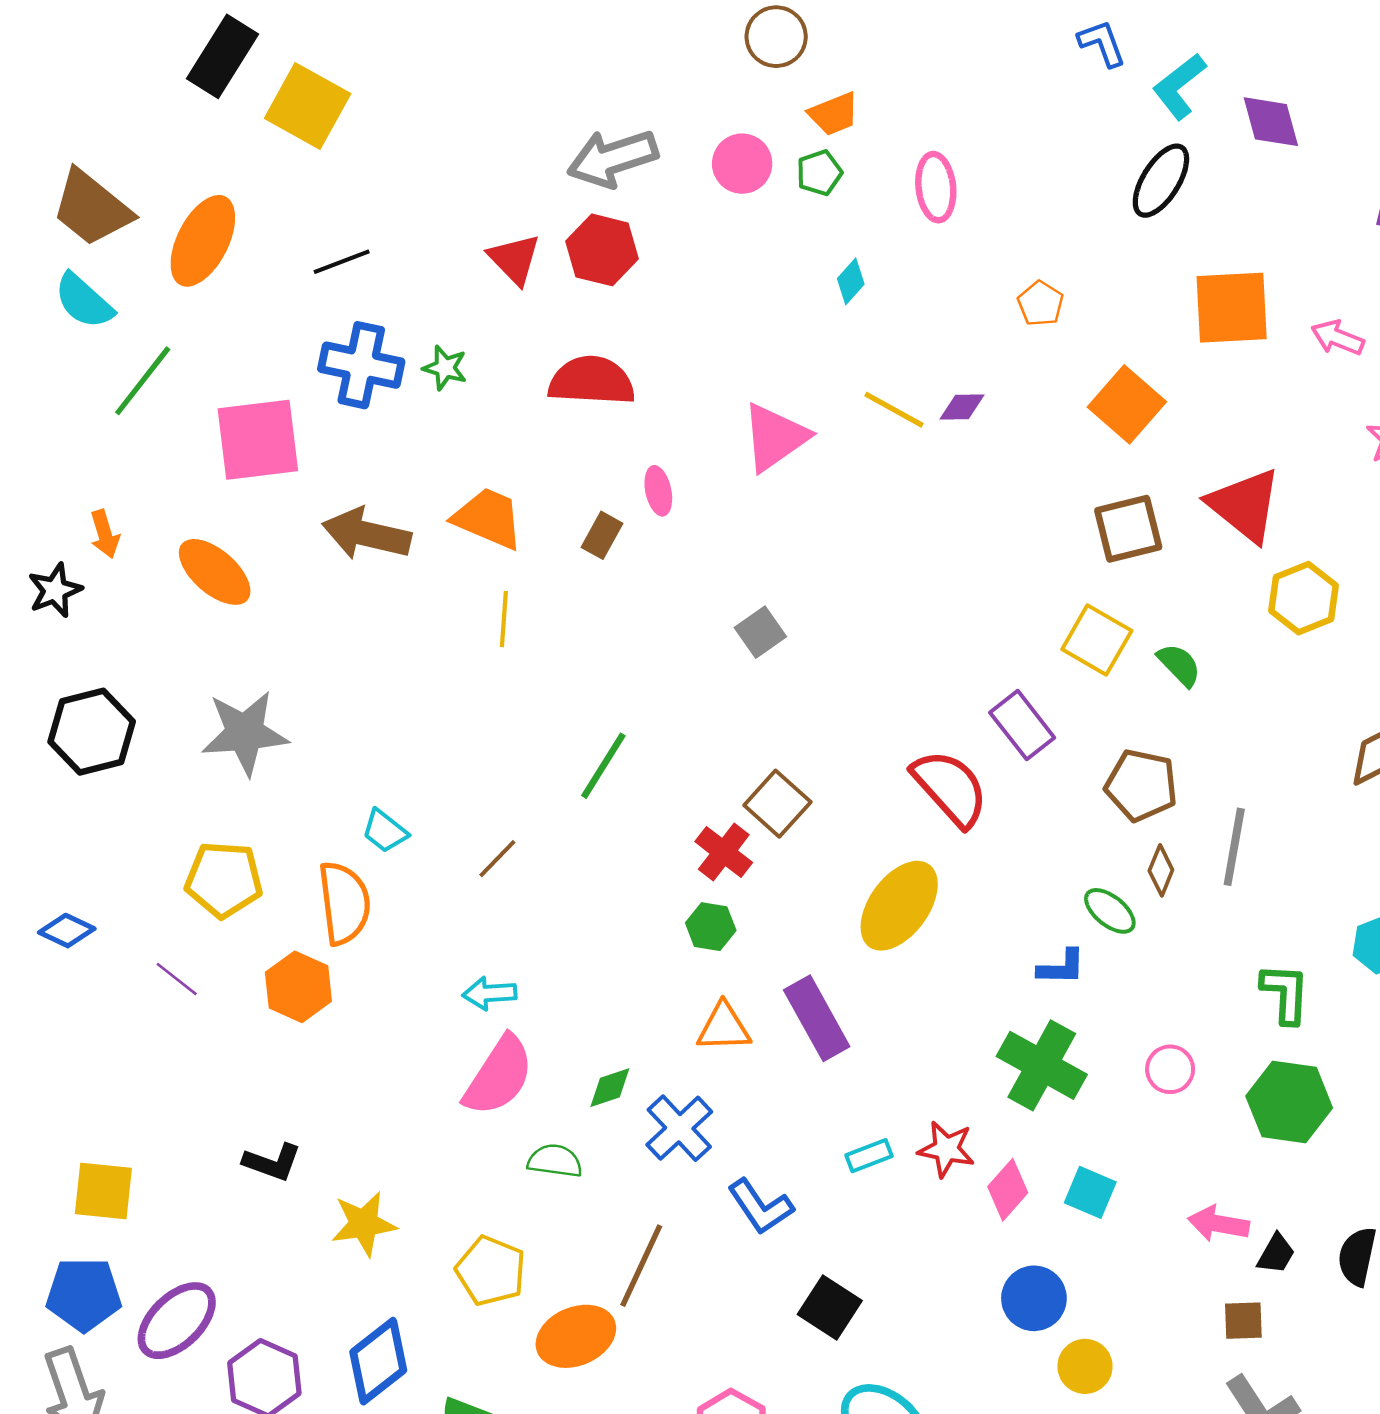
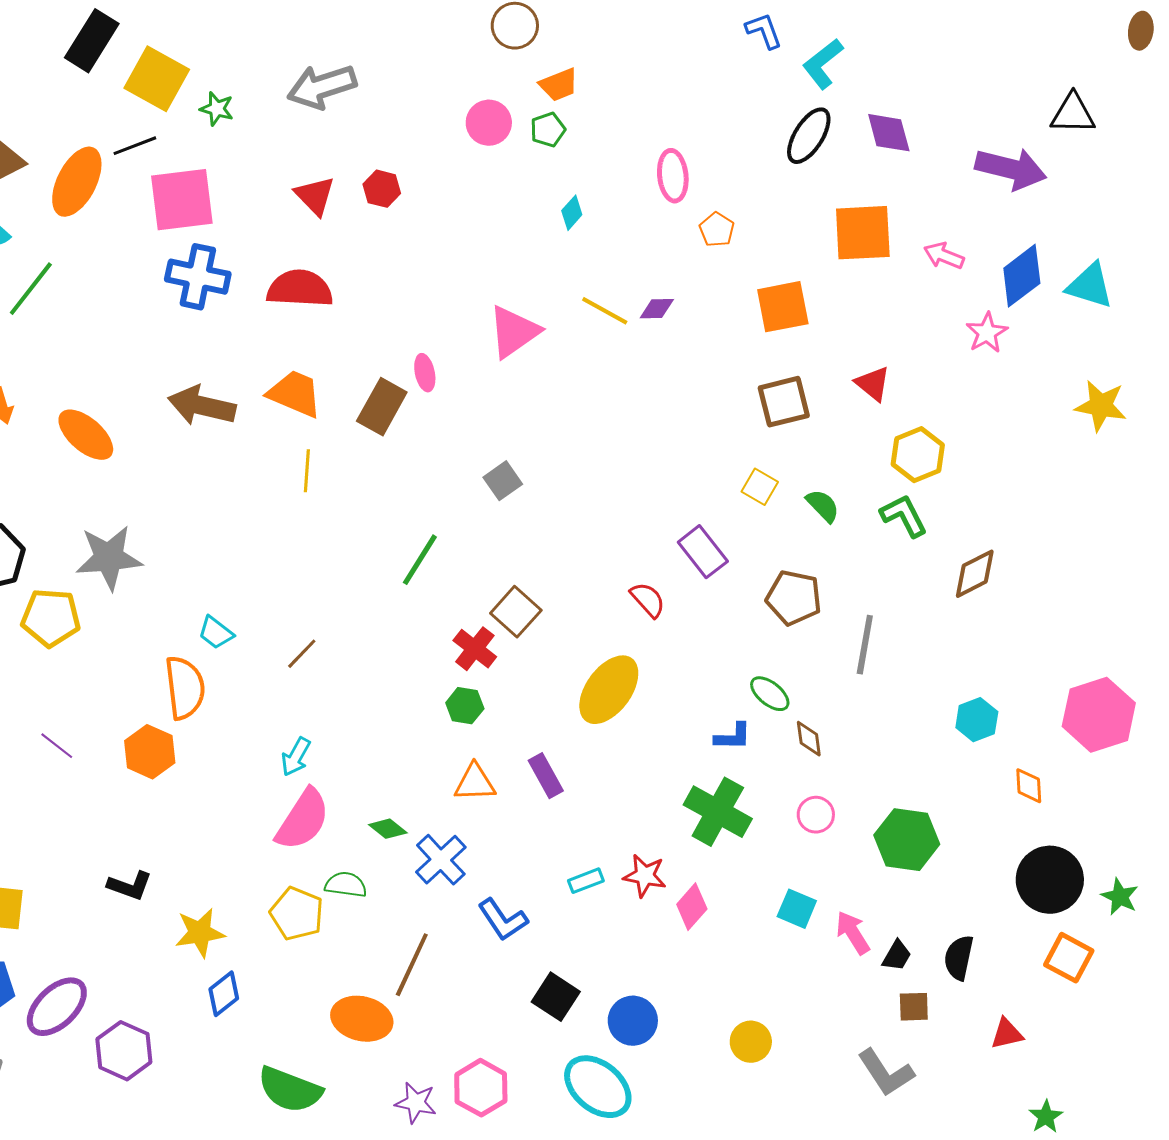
purple diamond: (1271, 122) -> (889, 133), moved
gray arrow: (613, 158) -> (322, 87), moved
pink ellipse: (936, 187) -> (673, 176), moved
red hexagon: (602, 250) -> (382, 189), size x0.7
black line: (342, 262) -> (135, 146), moved
green star: (445, 368) -> (217, 109), moved
red semicircle: (592, 381) -> (300, 289), moved
orange square: (1127, 404) -> (783, 307), turned 38
pink square: (258, 440) -> (182, 200), moved
red triangle: (1245, 505) -> (873, 384), size x0.6
brown rectangle: (602, 535) -> (382, 407), size x1.6
yellow square: (1097, 640) -> (760, 487), size x0.7
green line: (603, 766) -> (420, 560), moved
red semicircle: (950, 788) -> (648, 600), size x0.6
brown diamond: (1161, 870) -> (809, 739), moved, turned -30
yellow pentagon: (224, 880) -> (51, 618), moved
cyan arrow: (489, 993) -> (296, 757), turned -57
green L-shape: (1285, 993) -> (904, 516), moved, turned -30
purple rectangle: (817, 1018) -> (546, 776), size x0.7
green diamond: (610, 1088) -> (388, 829), turned 57
cyan square: (1090, 1192) -> (797, 909), moved
pink arrow: (1218, 1224) -> (853, 933), turned 48
yellow pentagon: (491, 1271) -> (297, 914), moved
blue circle: (1034, 1298) -> (633, 1021), moved
brown square: (1243, 1321) -> (914, 1007), moved
orange ellipse: (576, 1336) -> (362, 1019), turned 36
blue diamond: (378, 1361) -> (224, 994), moved, size x0.7

